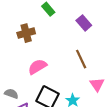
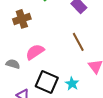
gray semicircle: (11, 94) -> (13, 64), moved

